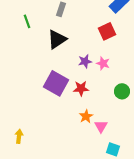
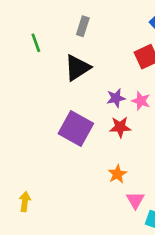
red star: (81, 88) -> (120, 127), moved
pink triangle: (101, 126) -> (135, 200), moved

